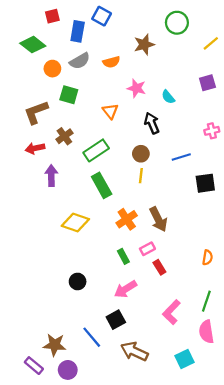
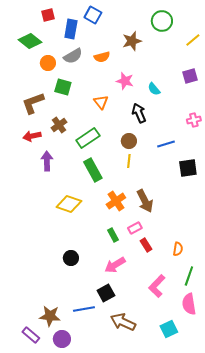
orange semicircle: (207, 257) -> (178, 249), moved
blue line: (92, 337) -> (84, 309), turned -60

